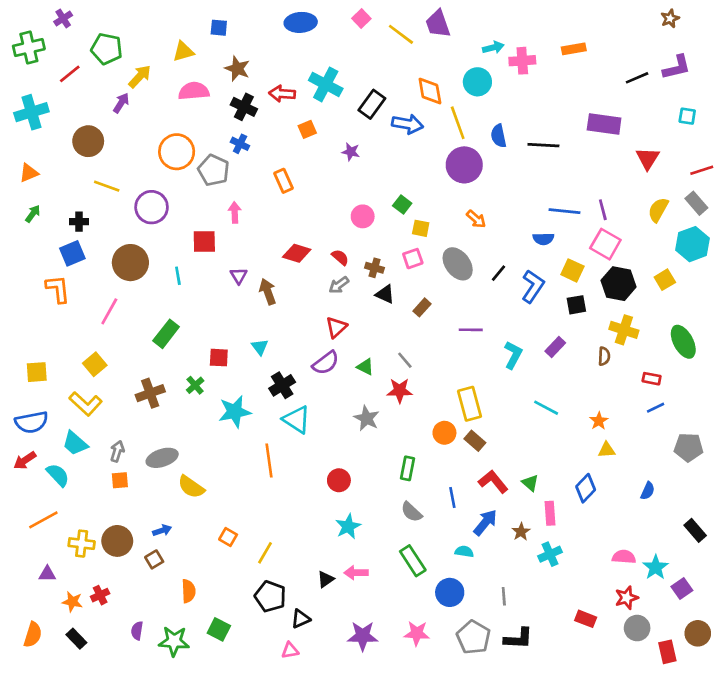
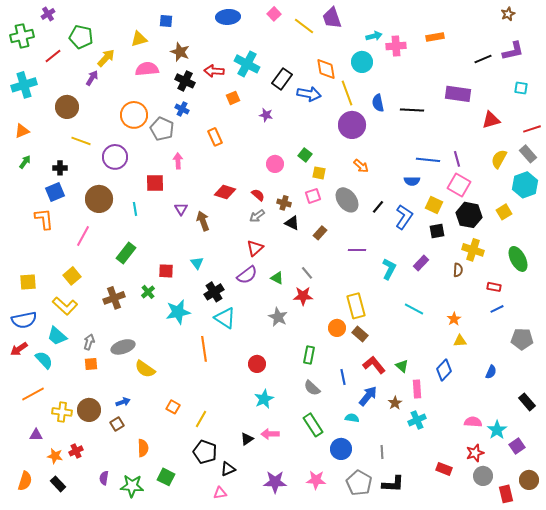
red triangle: (648, 158) -> (491, 120), turned 42

